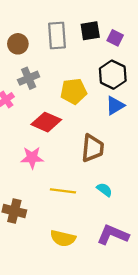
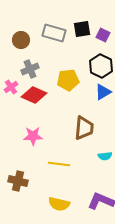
gray rectangle: (57, 36) -> (54, 33), turned -70
red diamond: (46, 122) -> (34, 95), moved
cyan semicircle: (104, 190) -> (105, 156), moved, turned 136

